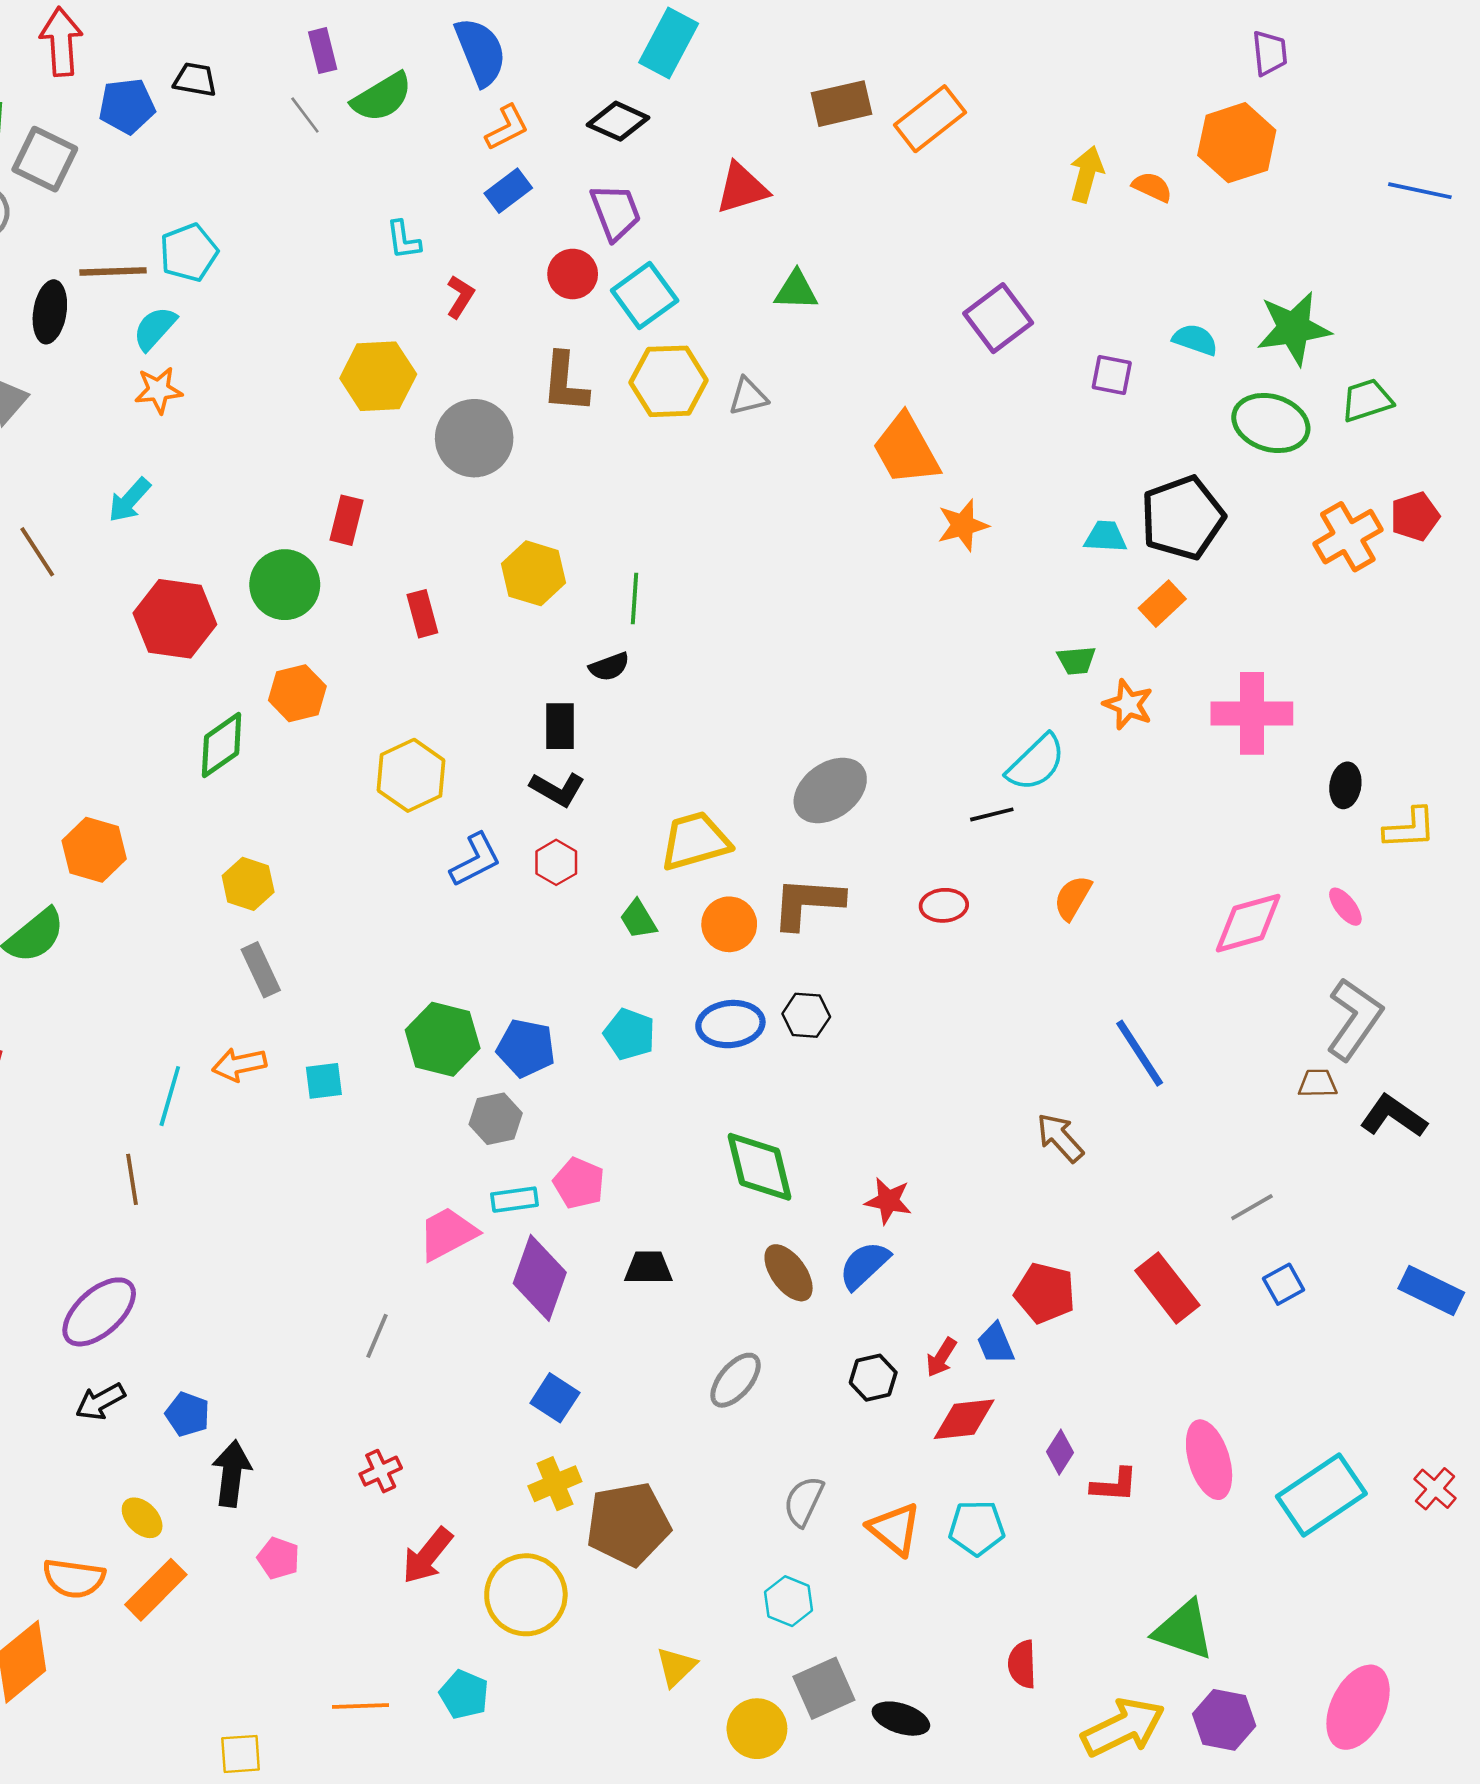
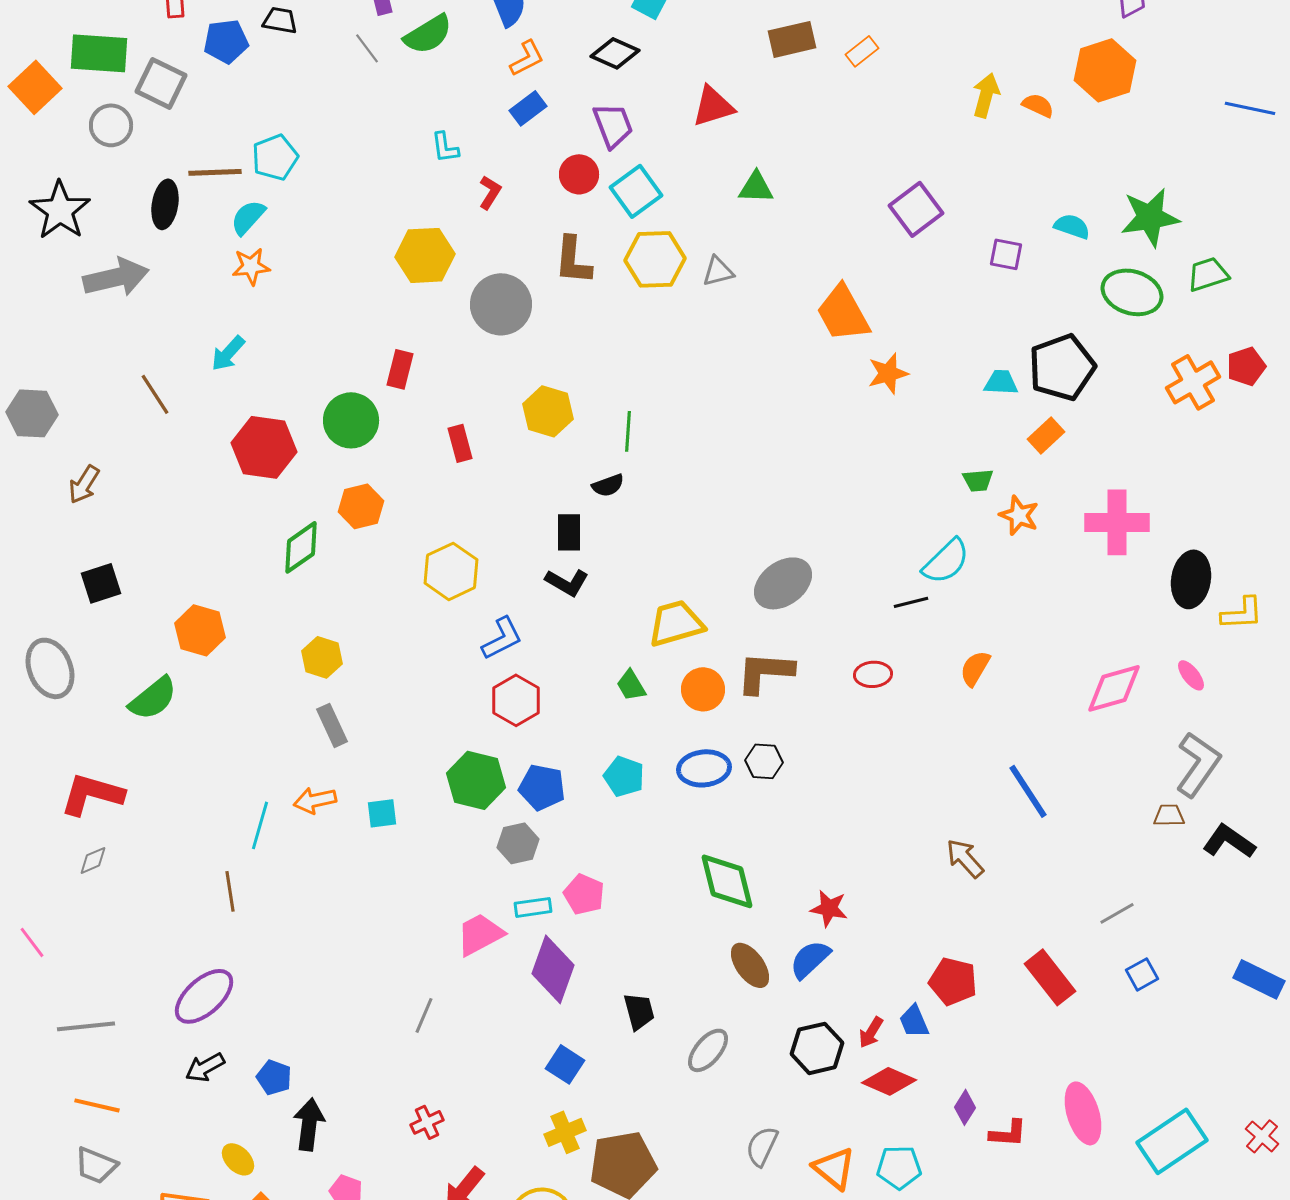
orange rectangle: (930, 119) -> (862, 51), size x0.6
black ellipse: (1345, 785) -> (1191, 579), size x1.6
red hexagon: (556, 862) -> (516, 700), moved, size x1.4
black trapezoid: (648, 1268) -> (639, 1011), moved, turned 75
black hexagon: (873, 1378) -> (817, 1048), size x1.4
red diamond: (964, 1419) -> (889, 1081), turned 30

